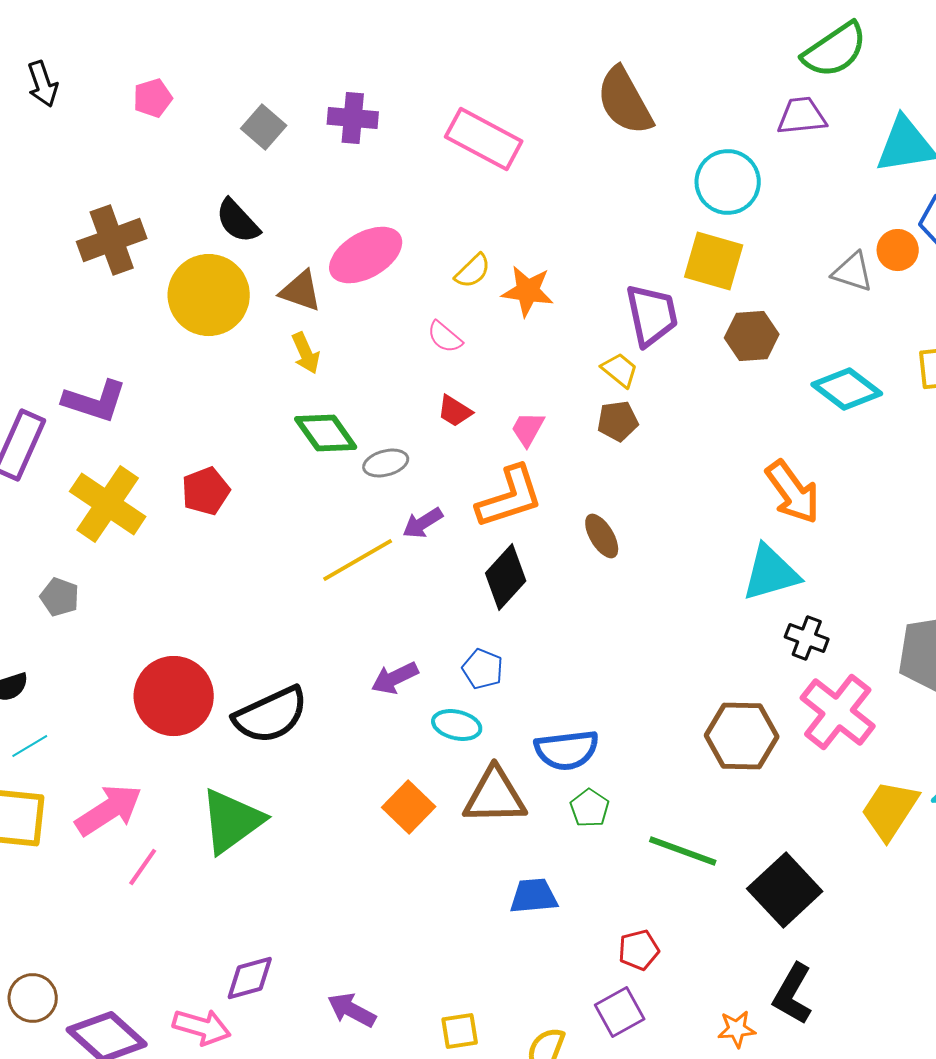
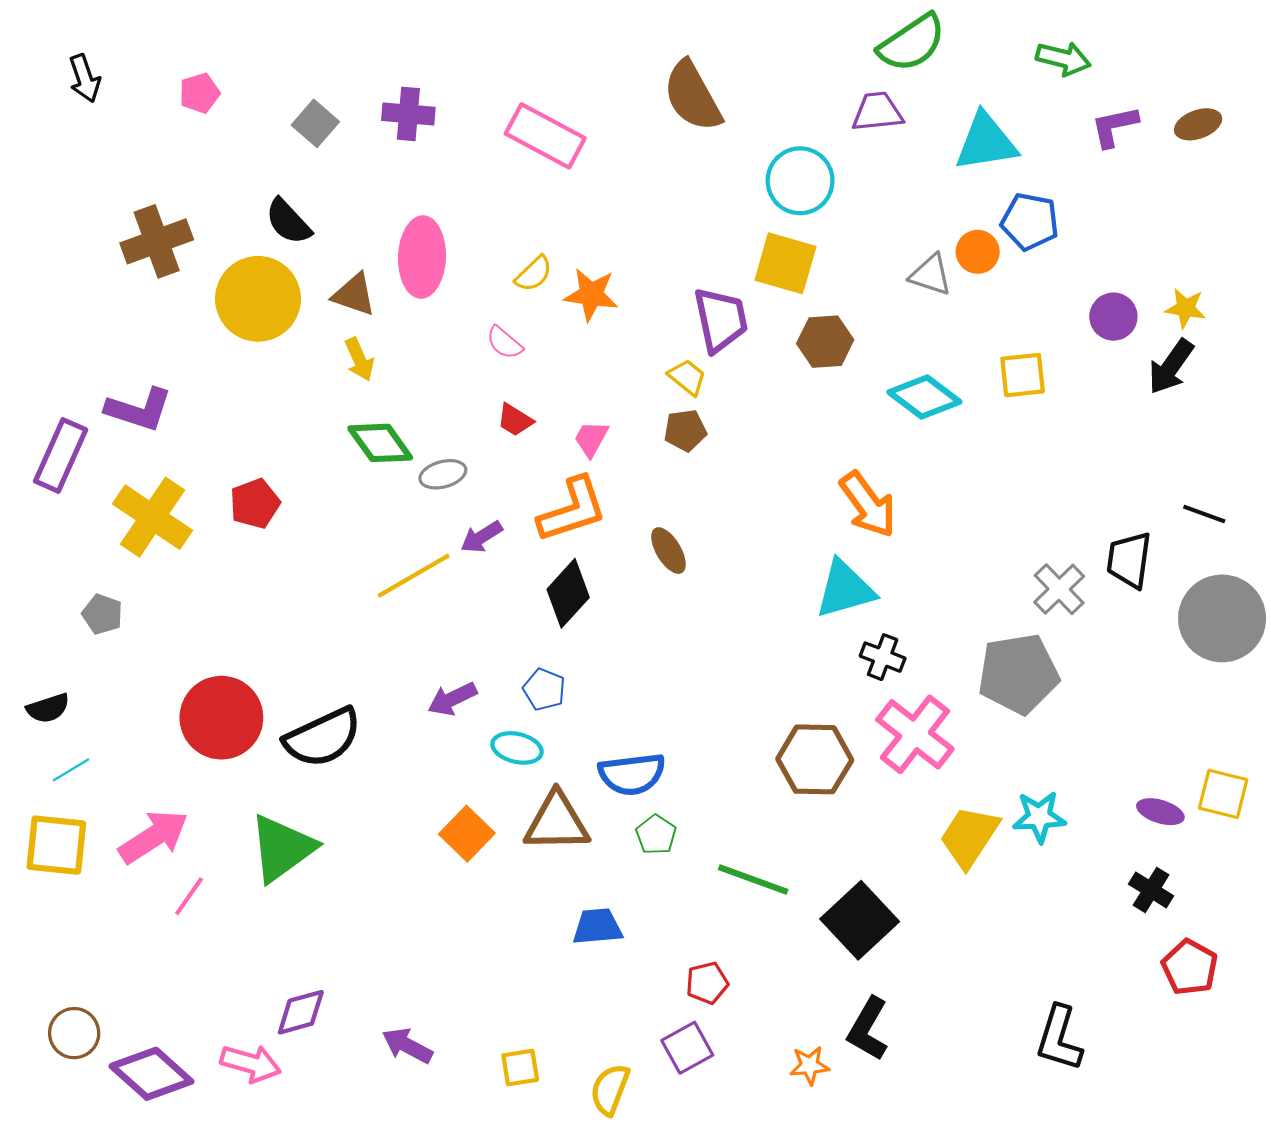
pink ellipse: (366, 255) -> (422, 257), turned -58

